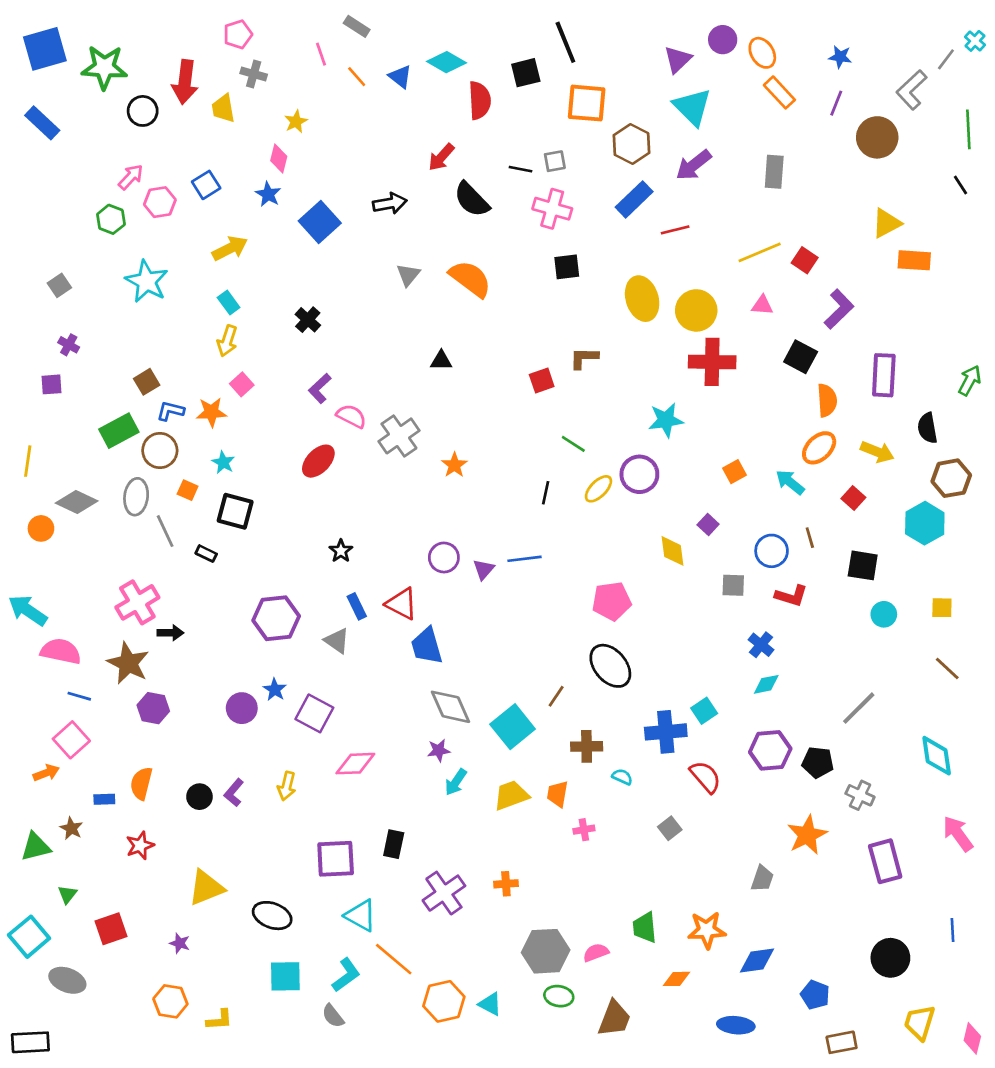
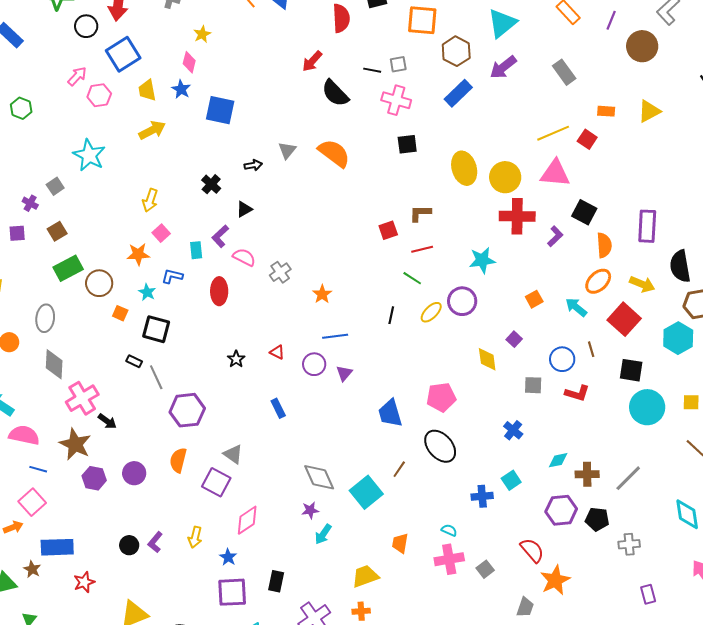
cyan triangle: (692, 107) -> (502, 23), turned 36
yellow trapezoid: (223, 108) -> (147, 90), moved
gray rectangle: (774, 172) -> (564, 72), turned -40
blue square: (206, 185) -> (123, 54), moved, size x1.6
black arrow: (390, 203) -> (253, 165), moved, size x0.7
green hexagon: (111, 219) -> (21, 108), moved
blue square: (320, 222) -> (220, 110), turned -36
red line: (675, 230) -> (422, 249), moved
orange rectangle: (914, 260) -> (606, 111), moved, size x0.7
gray square: (59, 285) -> (55, 186), moved
cyan rectangle: (229, 303) -> (196, 250), moved, turned 30
pink triangle: (762, 305) -> (555, 173), size x1.8
purple L-shape: (839, 309) -> (555, 236), moved, size x0.7
black triangle: (441, 361) -> (244, 209), moved, turned -30
brown square: (147, 382) -> (57, 231), moved
blue L-shape: (170, 411) -> (172, 276), moved
black semicircle: (927, 428) -> (680, 266), size x1.4
gray cross: (399, 436) -> (280, 272), size x0.7
red ellipse: (318, 461) -> (219, 291), turned -44
gray ellipse: (136, 497) -> (45, 318), moved
red square: (853, 498) -> (624, 319), size x1.8
gray diamond: (77, 502) -> (54, 364), moved, turned 68
gray line: (165, 531) -> (156, 377), moved
blue line: (524, 559) -> (335, 336), moved
red triangle: (402, 604) -> (277, 352), moved, size x0.6
blue rectangle: (357, 606) -> (278, 408), moved
cyan circle: (884, 614) -> (647, 407), size x1.8
black arrow: (170, 633) -> (107, 421), turned 36
gray triangle: (337, 641) -> (233, 454), moved
blue cross: (761, 645) -> (513, 430), moved
blue trapezoid: (427, 646) -> (390, 413), moved
blue star: (275, 690) -> (228, 557), moved
purple circle: (242, 708) -> (134, 473), moved
blue cross: (666, 732) -> (482, 496), size x0.7
brown cross: (587, 746) -> (587, 474), moved
pink diamond: (355, 764) -> (247, 520), turned -32
red semicircle: (705, 777) -> (532, 550), moved
orange semicircle: (141, 783) -> (178, 460), moved
yellow trapezoid: (511, 795) -> (365, 576), moved
gray cross: (860, 795) -> (629, 544), turned -30
blue rectangle: (104, 799) -> (57, 547), size x2.0
pink cross: (584, 830) -> (449, 559), moved, size x1.8
orange star: (807, 835) -> (555, 580), moved
purple rectangle: (885, 861) -> (648, 594), size x0.6
gray trapezoid: (762, 879) -> (525, 607), moved

